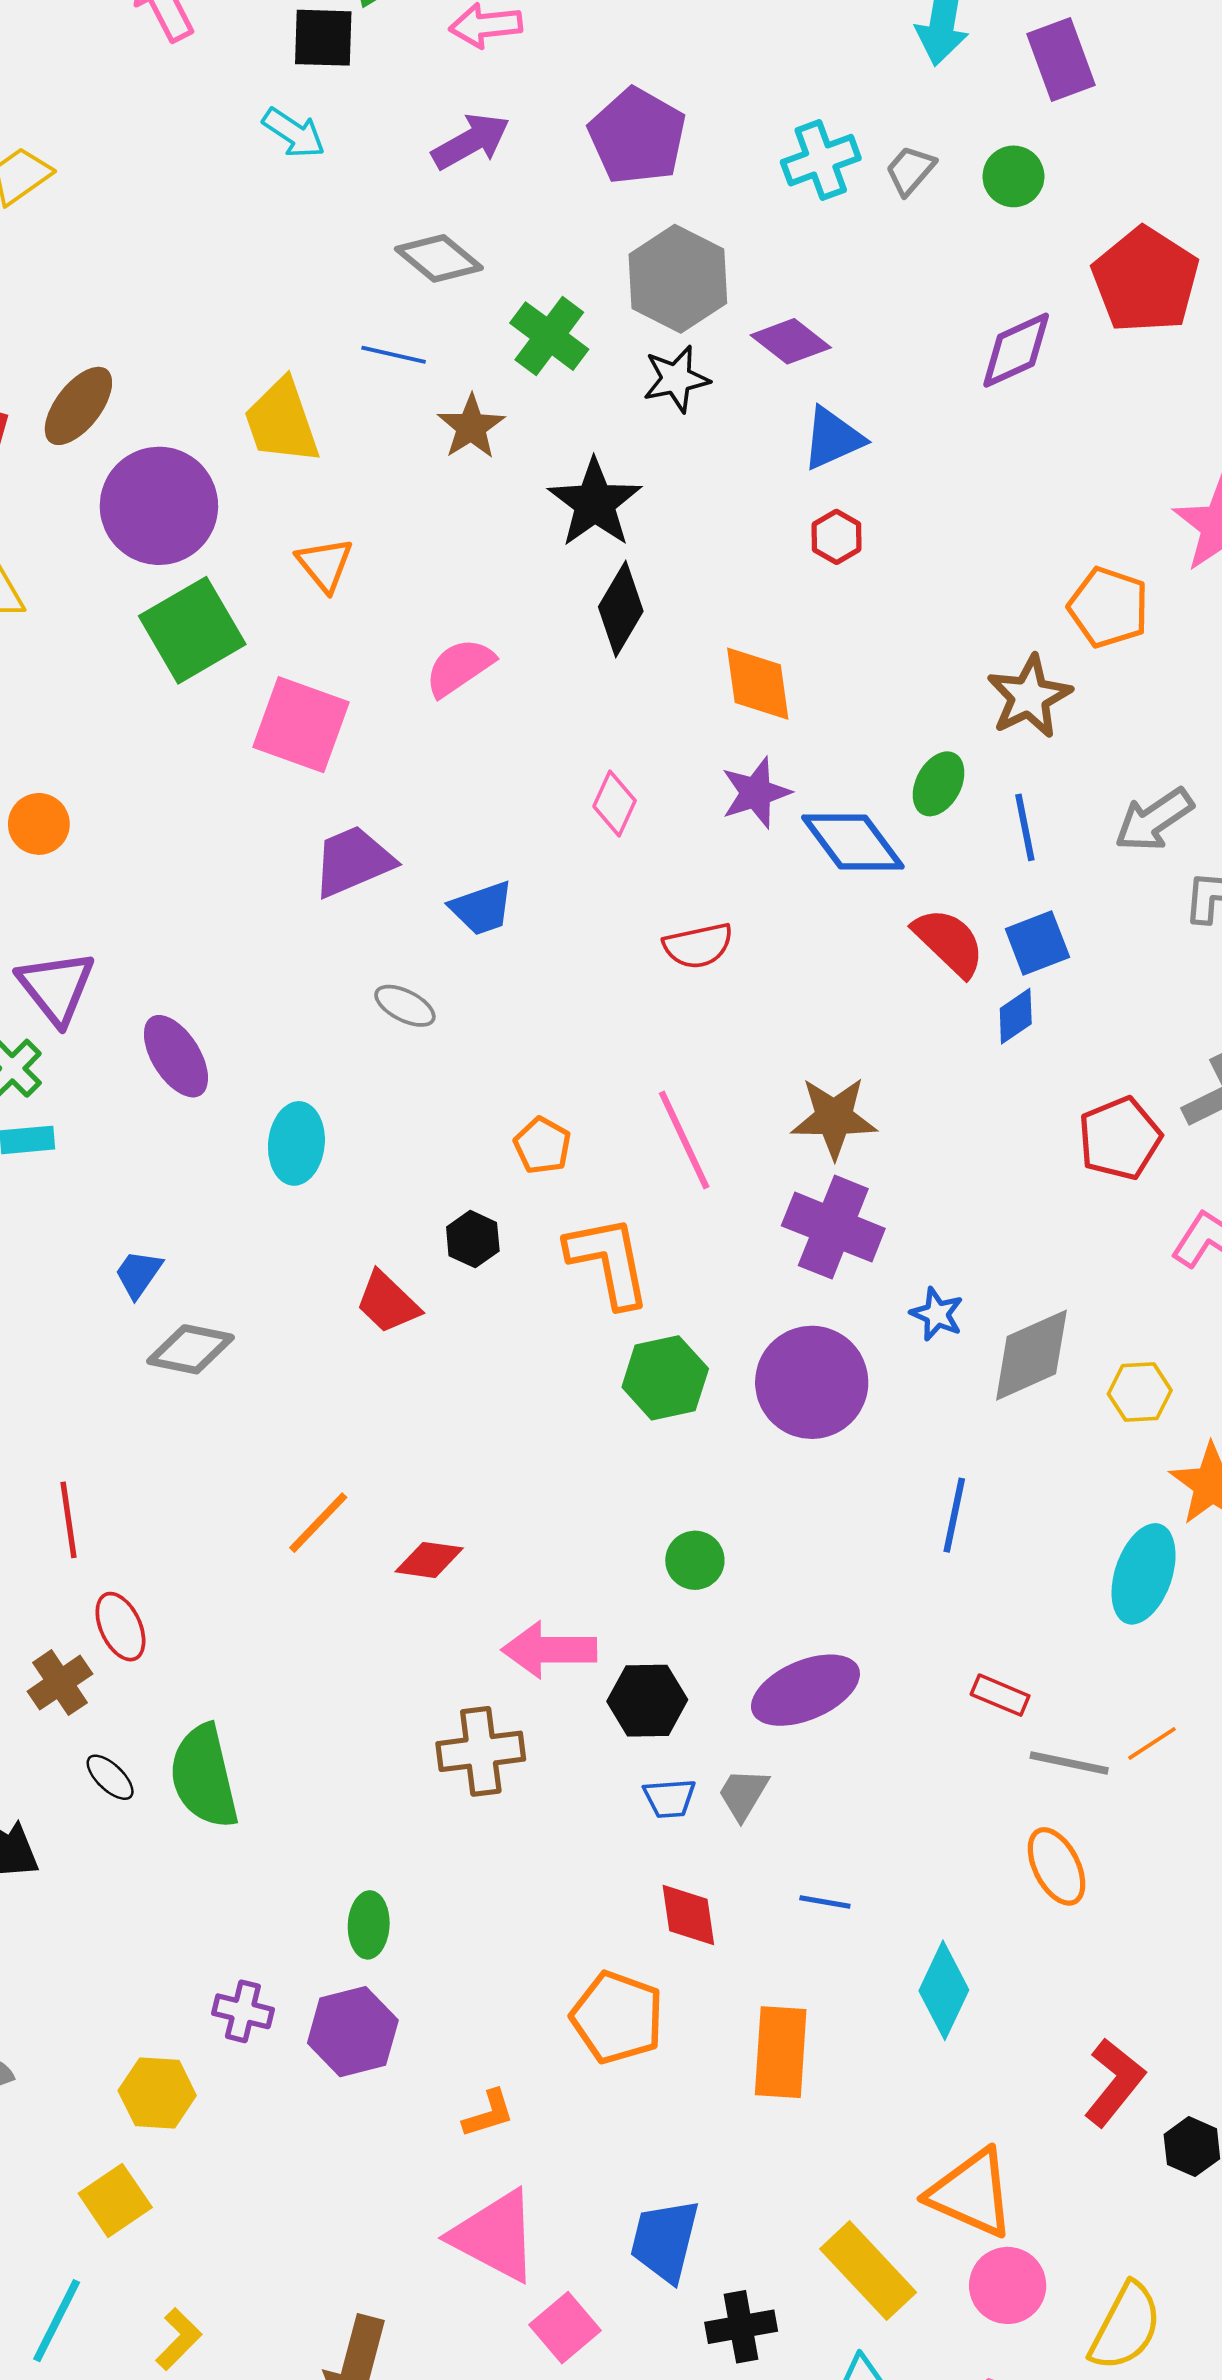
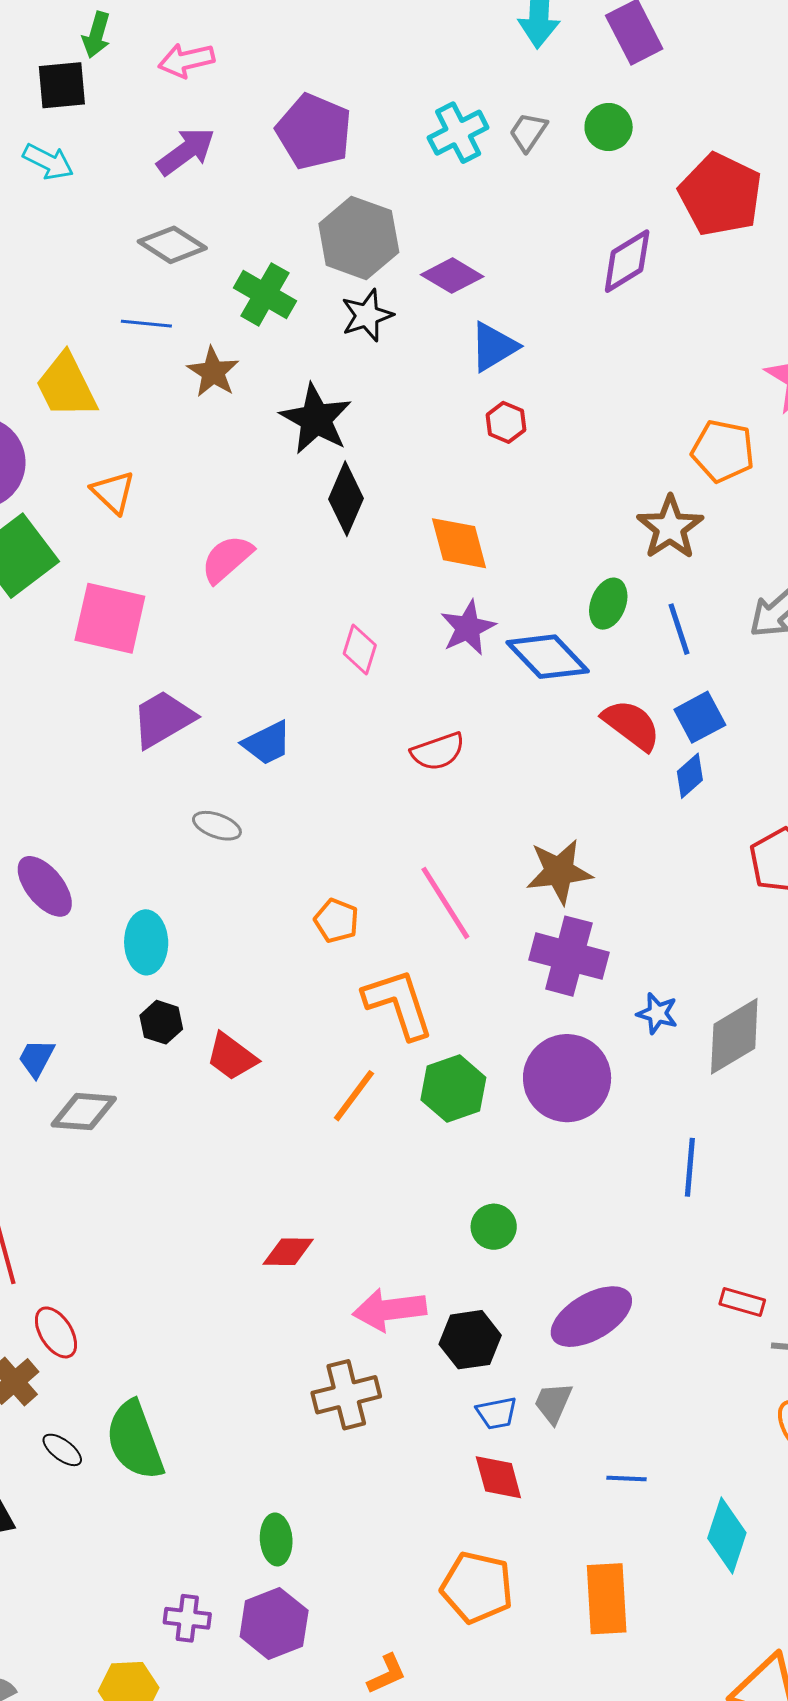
black hexagon: (473, 1239) -> (161, 1022), moved
orange line: (318, 1523) -> (354, 1096), moved
red diamond: (688, 1915) -> (498, 1477), moved

